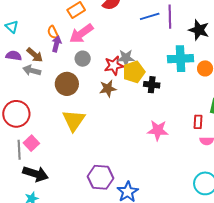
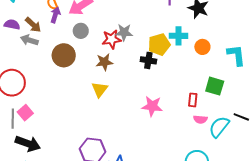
cyan cross: (180, 59) -> (178, 36), size x0.7
yellow pentagon: (134, 72) -> (159, 44), moved
yellow triangle: (74, 120) -> (100, 89), moved, size x0.7

